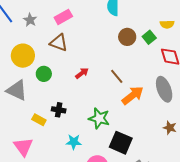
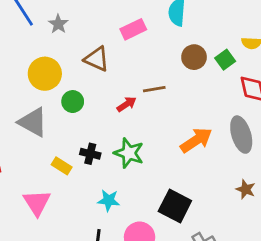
pink rectangle: (63, 17) -> (133, 29), moved
brown line: (117, 76) -> (154, 89), moved, turned -63
green star: (99, 118) -> (129, 153), moved

